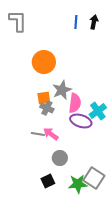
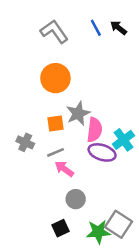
gray L-shape: (18, 21) -> (54, 31), moved, turned -35
blue line: (76, 22) -> (96, 28), turned -32
black arrow: (94, 22) -> (118, 28), turned -64
gray cross: (47, 108) -> (25, 142), moved
gray line: (38, 134) -> (55, 152), moved, turned -32

